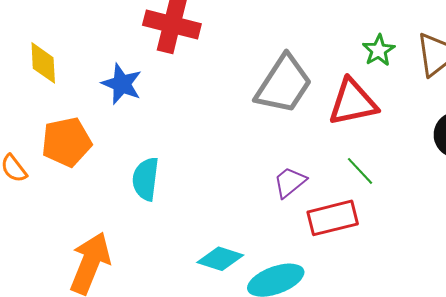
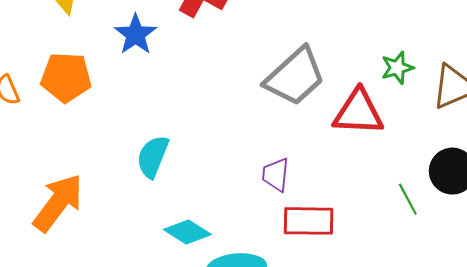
green line: (360, 171) -> (408, 199), moved
cyan semicircle: (146, 179) -> (153, 157), moved
purple trapezoid: (290, 182) -> (276, 175), turned -60

